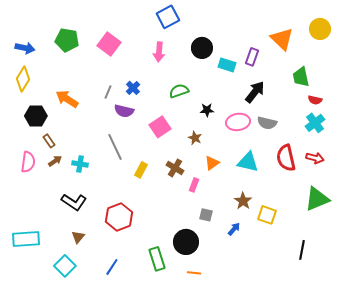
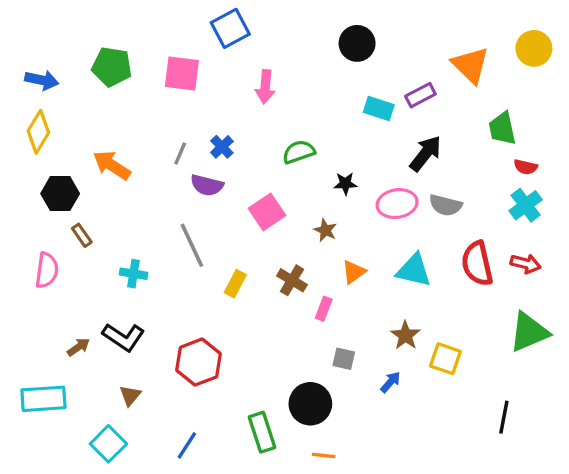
blue square: (168, 17) -> (230, 28), moved
pink square: (109, 44) -> (182, 73), turned -30
black circle: (202, 48) -> (357, 43), moved
purple rectangle: (252, 57) -> (420, 95), turned 42
brown arrow: (55, 161) -> (78, 347), moved

